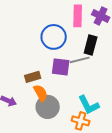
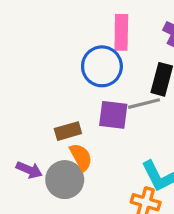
pink rectangle: (78, 16) -> (121, 32), moved
gray circle: (48, 107) -> (65, 180), moved

